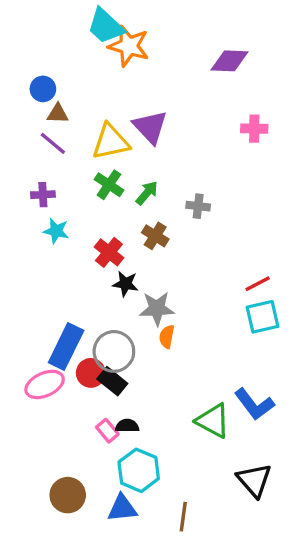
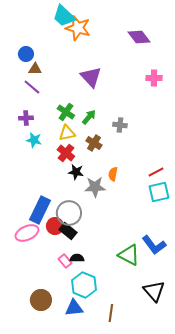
purple diamond: (229, 61) -> (139, 37), turned 50
yellow triangle: (111, 142) -> (67, 133), moved, size x0.7
orange semicircle: (167, 337) -> (113, 174), moved

